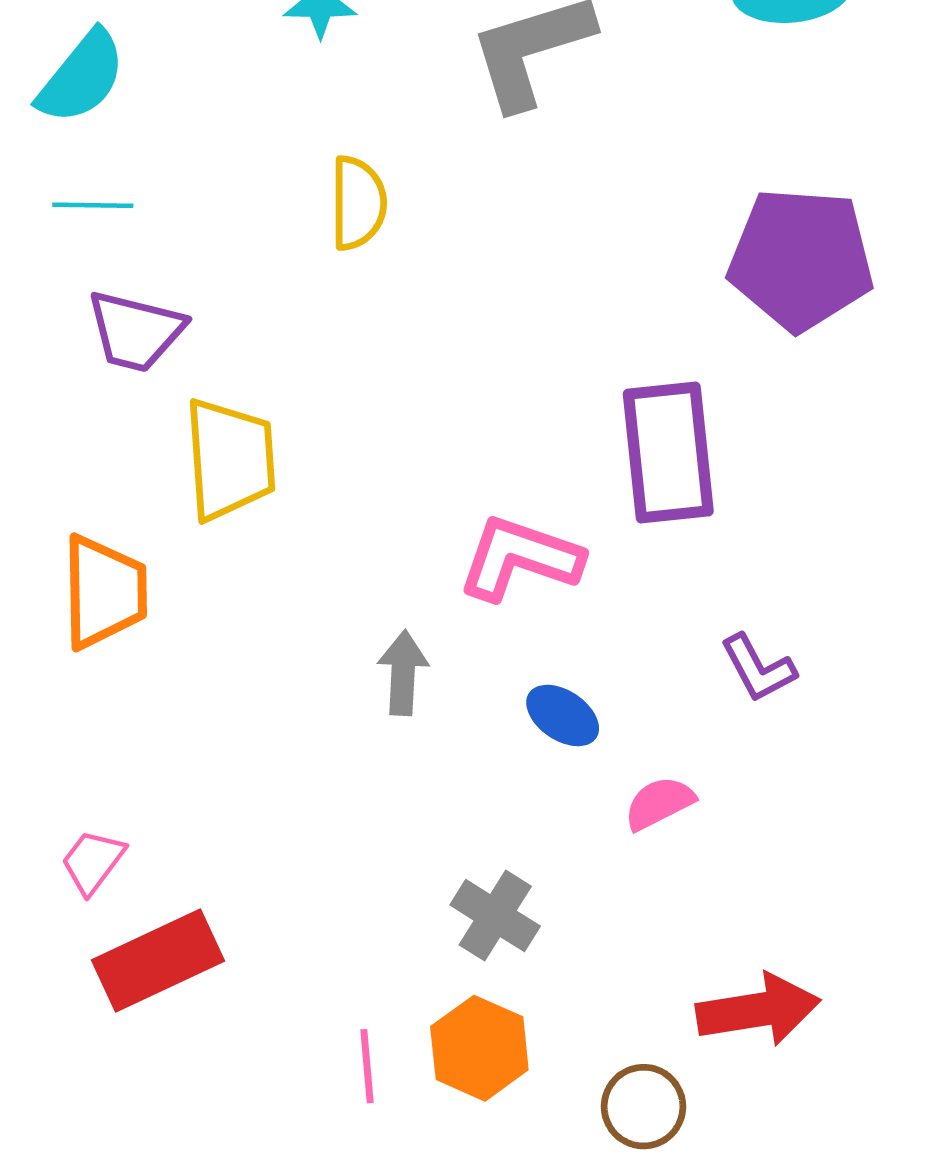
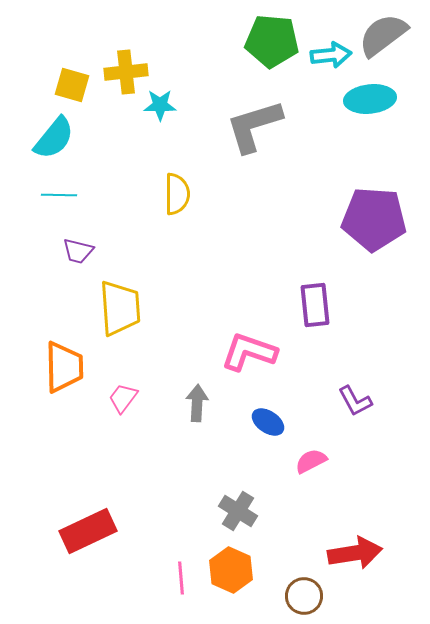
purple trapezoid: (136, 331) -> (78, 251), size x0.7
purple rectangle: (668, 453) -> (315, 305), size x0.7
pink trapezoid: (93, 862) -> (123, 398), moved

